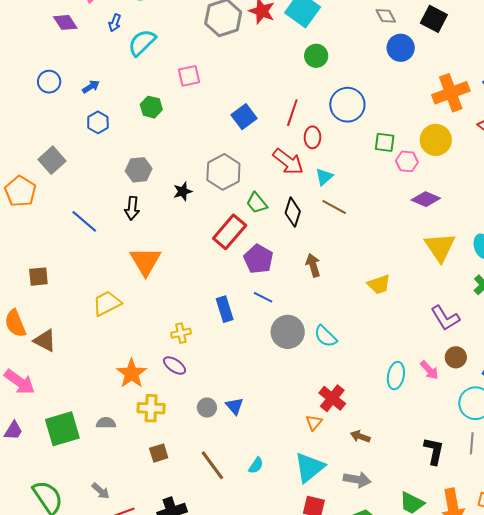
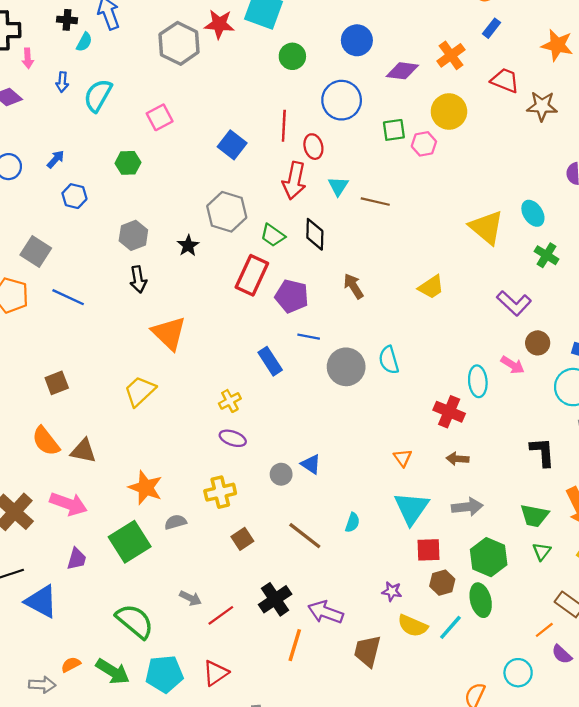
blue circle: (401, 48) -> (357, 40), moved
orange cross: (451, 93) -> (451, 55), size x0.7
red arrow: (288, 162) -> (294, 181), turned 80
purple diamond: (426, 199) -> (402, 71), moved
brown line: (334, 207) -> (375, 202), moved
blue line: (84, 221) -> (68, 297), moved
cyan semicircle: (325, 336) -> (389, 360), turned 45
orange star: (132, 373) -> (146, 488), moved
red cross: (332, 398) -> (449, 412), moved

